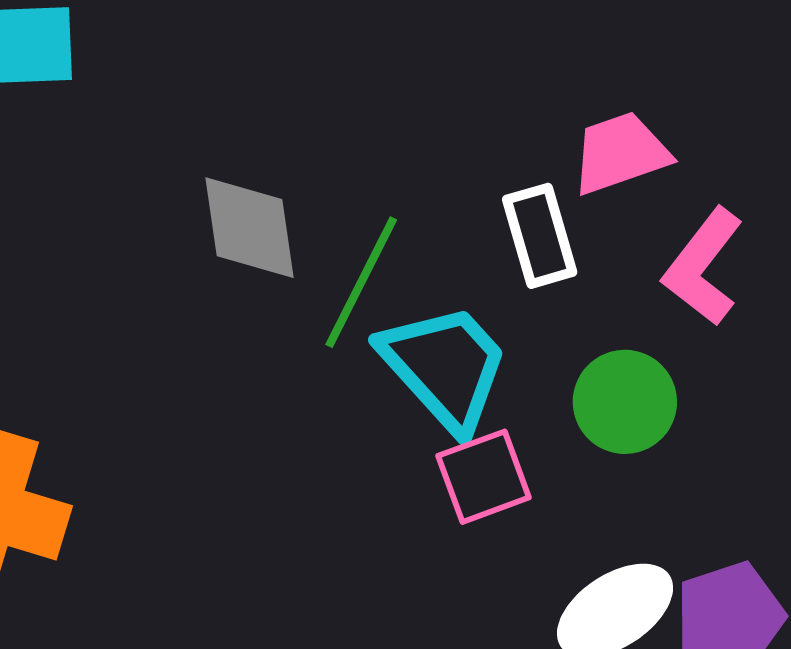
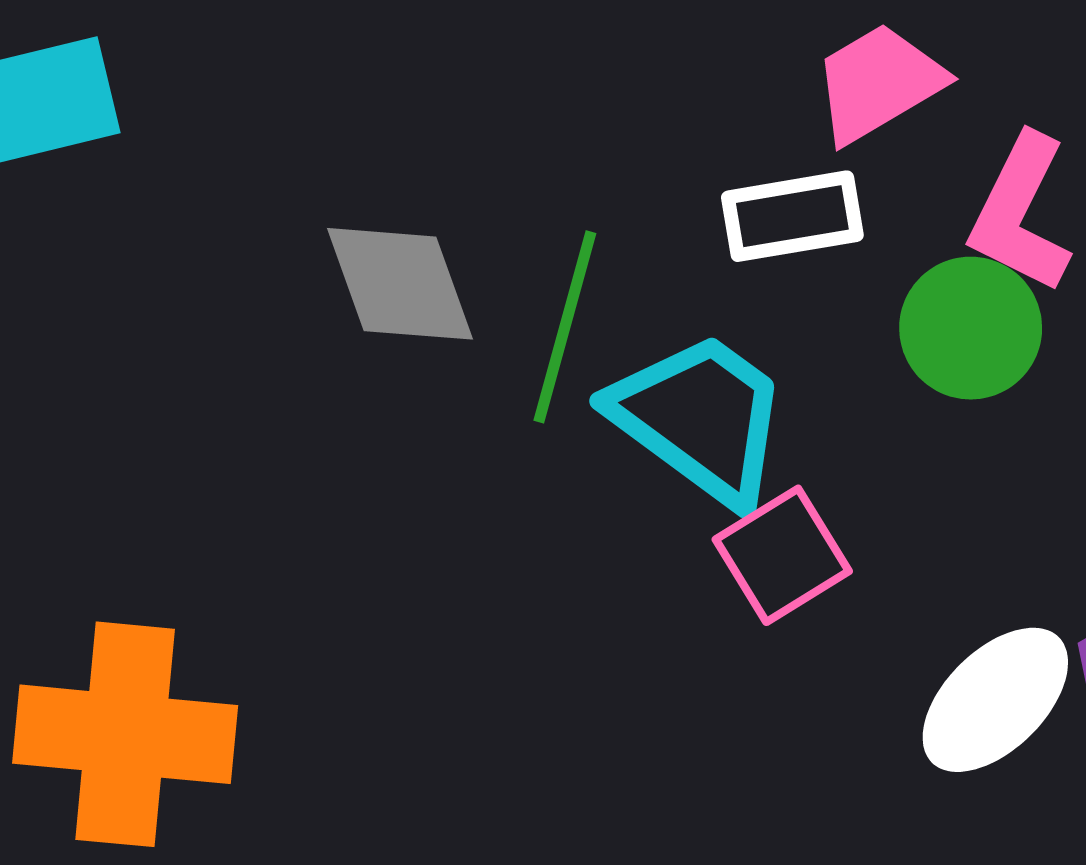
white rectangle: (540, 236) -> (792, 216), turned -72
green circle: (625, 402) -> (971, 328), moved

